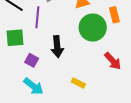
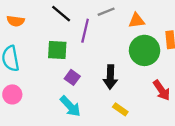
black arrow: (57, 47) -> (110, 77), moved

